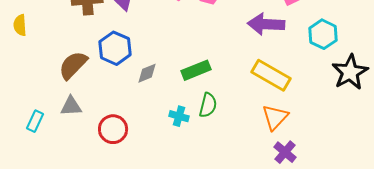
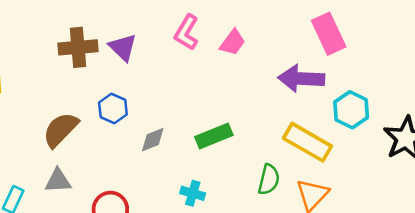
cyan hexagon: (323, 34) -> (351, 110), moved
blue hexagon: (115, 48) -> (113, 108), size x0.7
green semicircle: (208, 105) -> (269, 180), moved

